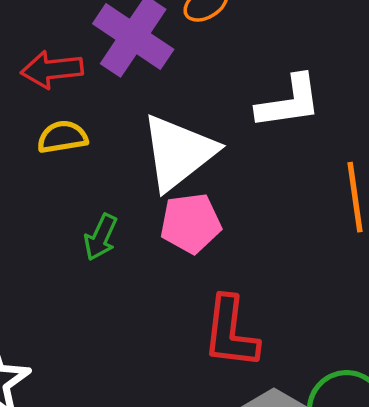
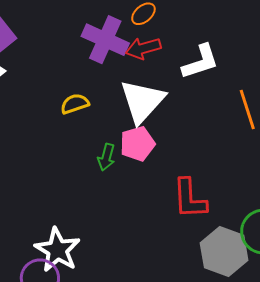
red arrow: (52, 70) -> (143, 48), moved
pink pentagon: (191, 223) -> (137, 144), moved

